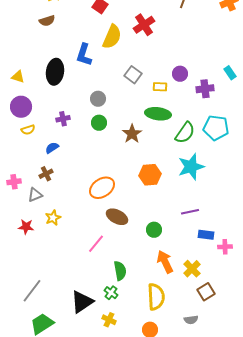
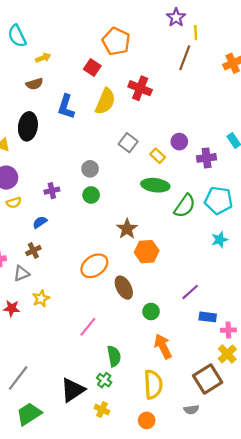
red cross: (144, 25) -> (140, 88), turned -35
blue L-shape: (84, 55) -> (66, 107), moved
black ellipse: (55, 72) -> (28, 126), moved
yellow rectangle: (160, 87) -> (158, 156), turned 40
brown star: (132, 134) -> (127, 229), moved
cyan star: (191, 167) -> (220, 240), moved, size x0.6
purple line: (190, 212) -> (190, 292), turned -30
brown ellipse: (117, 217) -> (124, 288), moved, turned 35
yellow cross: (192, 269) -> (227, 354), moved
brown square: (206, 292) -> (208, 379), size x1.5

